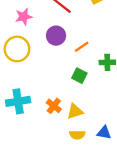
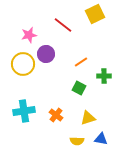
purple circle: (56, 36) -> (46, 54), moved
yellow triangle: (75, 111) -> (88, 118), moved

